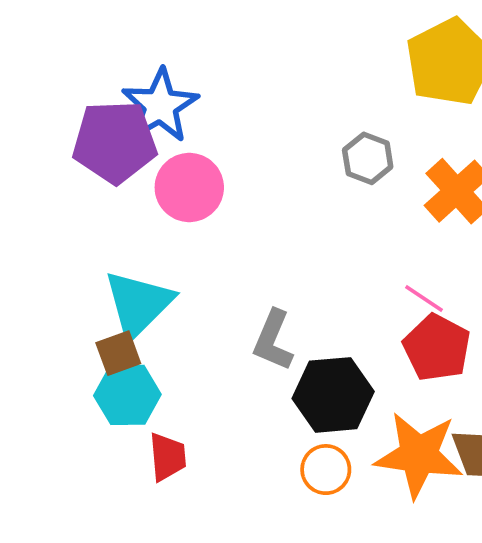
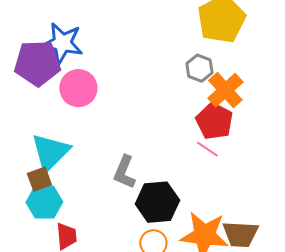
blue star: (160, 106) -> (62, 43), turned -30
gray hexagon: (368, 158) -> (199, 68), moved
red pentagon: (437, 348) -> (214, 121), moved

